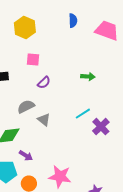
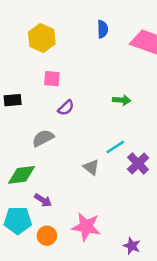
gray triangle: (44, 120) -> (91, 167), moved

